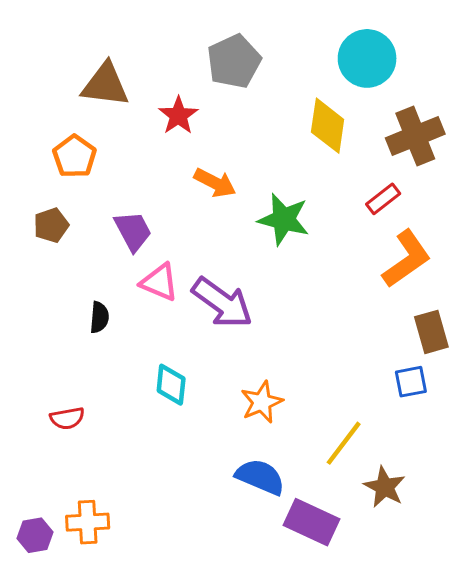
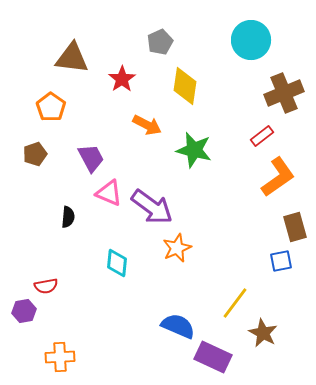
gray pentagon: (234, 61) -> (160, 42), size x0.7
yellow diamond: (328, 126) -> (185, 86), moved
orange star: (262, 402) -> (177, 248), moved
purple hexagon: (35, 535) -> (24, 311), moved

